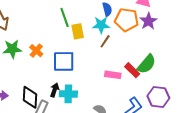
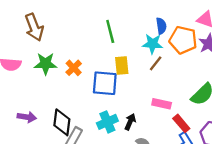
yellow rectangle: (78, 31) -> (122, 65), moved
red rectangle: (132, 70) -> (181, 123), moved
black arrow: (55, 90) -> (130, 122), moved
cyan cross: (68, 94) -> (107, 122), turned -30

